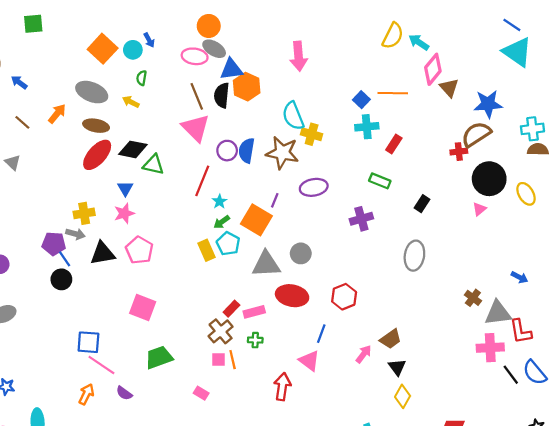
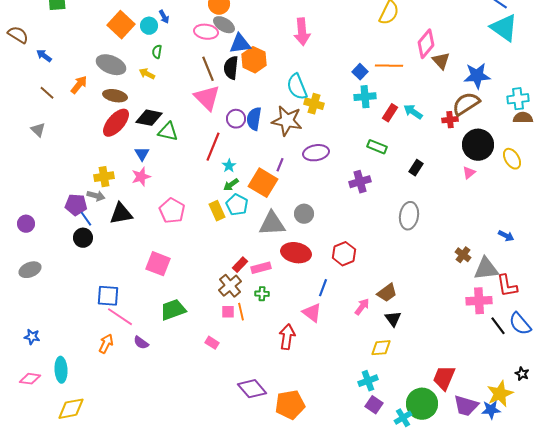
cyan arrow: (419, 42) -> (413, 112), moved
pink pentagon: (139, 250) -> (172, 211), moved
yellow diamond: (403, 396) -> (381, 348), moved, turned 55

